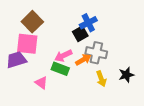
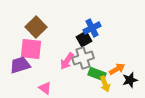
gray cross: (96, 53) -> (83, 58), moved, turned -30
pink arrow: (63, 56) -> (67, 61), turned -30
orange arrow: (83, 60) -> (117, 69), moved
green rectangle: (60, 69) -> (97, 74), moved

